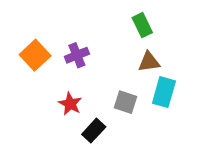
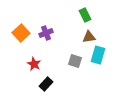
red star: (70, 104) -> (34, 64), moved
black rectangle: (94, 131) -> (46, 84), moved

